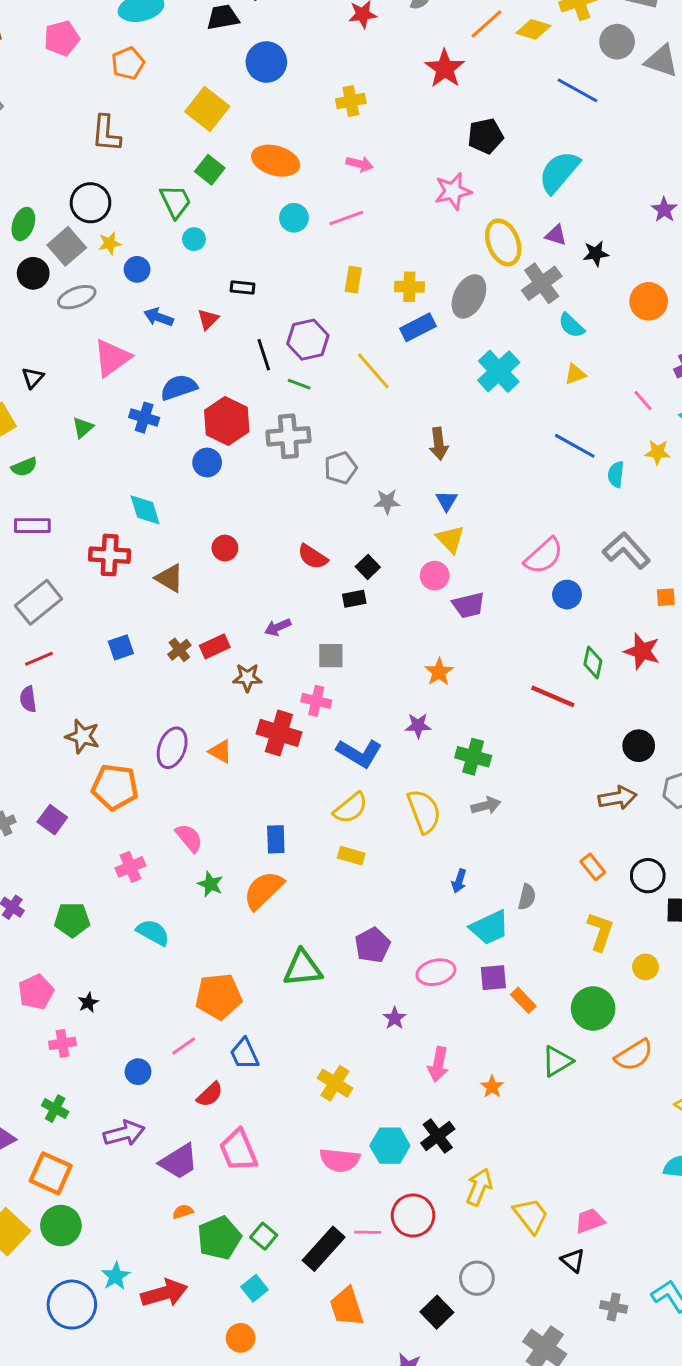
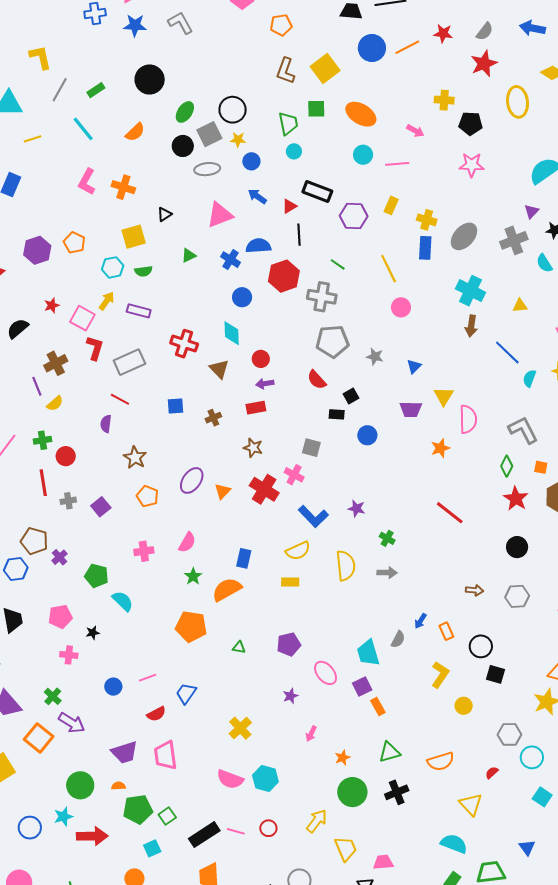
orange line: (486, 24) -> (407, 47), moved
red star: (445, 69) -> (484, 64), moved
yellow cross: (351, 101) -> (444, 100), moved
brown L-shape: (106, 133) -> (286, 71), moved
black pentagon: (485, 136) -> (471, 123), moved
green square: (210, 170) -> (316, 109), turned 36
purple triangle: (556, 235) -> (531, 211), turned 42
yellow ellipse: (503, 242) -> (518, 102), moved
black rectangle: (242, 288) -> (317, 191), size x1.8
cyan semicircle: (571, 325) -> (544, 263), moved
blue rectangle: (418, 327) -> (425, 248), turned -75
purple hexagon: (308, 340) -> (354, 216), moved
black line: (264, 355) -> (299, 235), moved
cyan cross: (499, 371) -> (470, 291), turned -36
brown arrow: (439, 444) -> (471, 326), moved
blue circle: (207, 462) -> (242, 297), moved
gray pentagon: (341, 468) -> (332, 341), moved, size x1.5
cyan diamond: (145, 510) -> (232, 333), moved
yellow triangle: (450, 539) -> (444, 396), moved
pink semicircle: (544, 556) -> (468, 419), turned -64
pink circle: (435, 576) -> (401, 307), moved
blue circle: (567, 595) -> (367, 435), moved
purple trapezoid: (469, 605) -> (411, 409), moved
purple arrow: (278, 627) -> (265, 384), moved
red rectangle: (215, 646) -> (256, 408), moved
red line: (39, 659) -> (120, 399), turned 36
green diamond: (593, 663) -> (507, 466), moved
orange star: (439, 672) -> (440, 448), moved
black circle: (639, 746) -> (517, 547), moved
orange triangle: (220, 752) -> (223, 491), turned 30
green cross: (473, 757) -> (387, 538), size x0.7
orange pentagon: (115, 787) -> (147, 496), size x0.7
brown arrow: (618, 798) -> (475, 590), size x0.7
pink semicircle: (189, 838) -> (187, 542), turned 55
yellow rectangle: (351, 856) -> (290, 582), turned -30
blue arrow: (459, 881) -> (420, 621), moved
cyan trapezoid: (489, 927) -> (368, 653), turned 84
cyan semicircle: (153, 932) -> (123, 601), moved
green triangle: (303, 968) -> (239, 647), size x0.5
pink ellipse: (436, 972) -> (326, 673), turned 50
purple square: (493, 978) -> (362, 686), turned -36
orange pentagon: (219, 996) -> (191, 626), moved
green circle: (593, 1009) -> (352, 792), moved
blue trapezoid: (244, 1054) -> (186, 693), turned 45
pink arrow: (438, 1064) -> (311, 734), size x0.7
purple arrow: (124, 1133) -> (72, 723), moved, turned 32
black cross: (438, 1136) -> (397, 792), moved
red circle: (413, 1216) -> (268, 828), size x0.6
green circle: (61, 1226) -> (80, 785), moved
blue circle: (72, 1305) -> (30, 828), size x0.7

